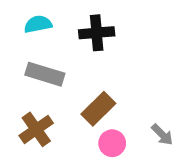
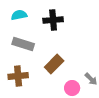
brown cross: (36, 129) -> (18, 76), turned 30
pink circle: (112, 143) -> (72, 88), moved

